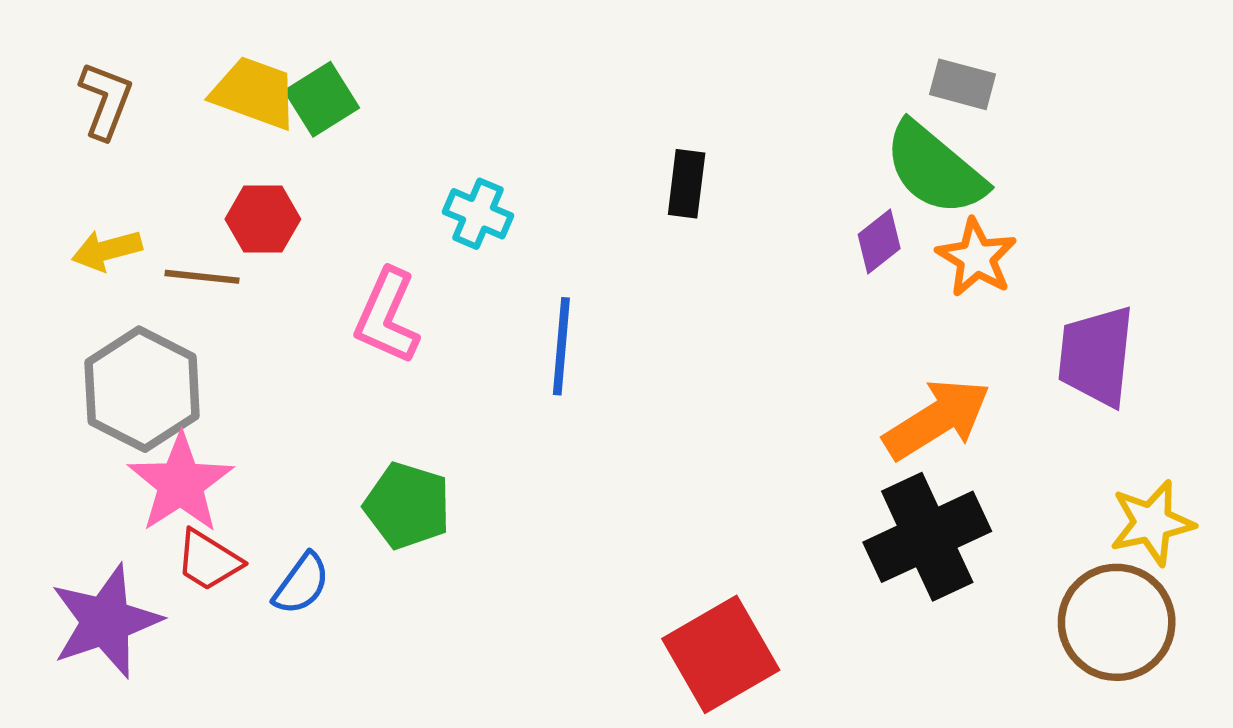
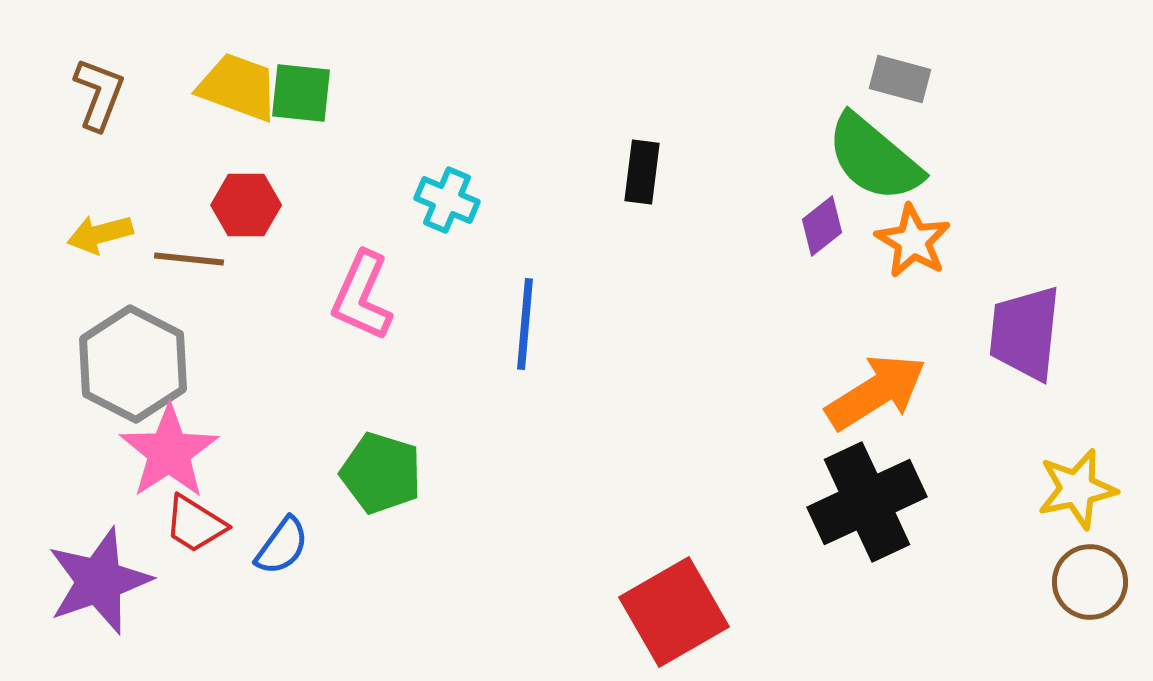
green square: (322, 99) -> (301, 93), turned 38
brown circle: (1117, 622) -> (1090, 582), moved, size x0.7

